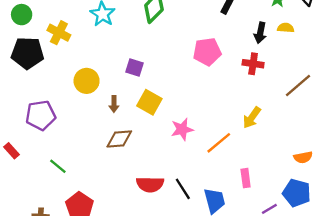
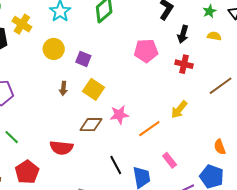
black arrow: (260, 33) -> (183, 34), moved
yellow circle: (87, 81) -> (54, 49), moved
brown diamond: (119, 139) -> (91, 125), moved
orange semicircle: (303, 157) -> (220, 147), turned 77
pink rectangle: (246, 178) -> (170, 160), turned -35
red semicircle: (150, 184) -> (61, 148), moved

